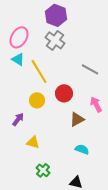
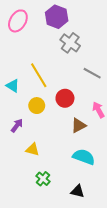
pink ellipse: (19, 37) -> (18, 21), moved
gray cross: (55, 40) -> (70, 43), moved
cyan triangle: (18, 59) -> (13, 86), moved
cyan semicircle: (82, 149) -> (84, 157), size x1.5

